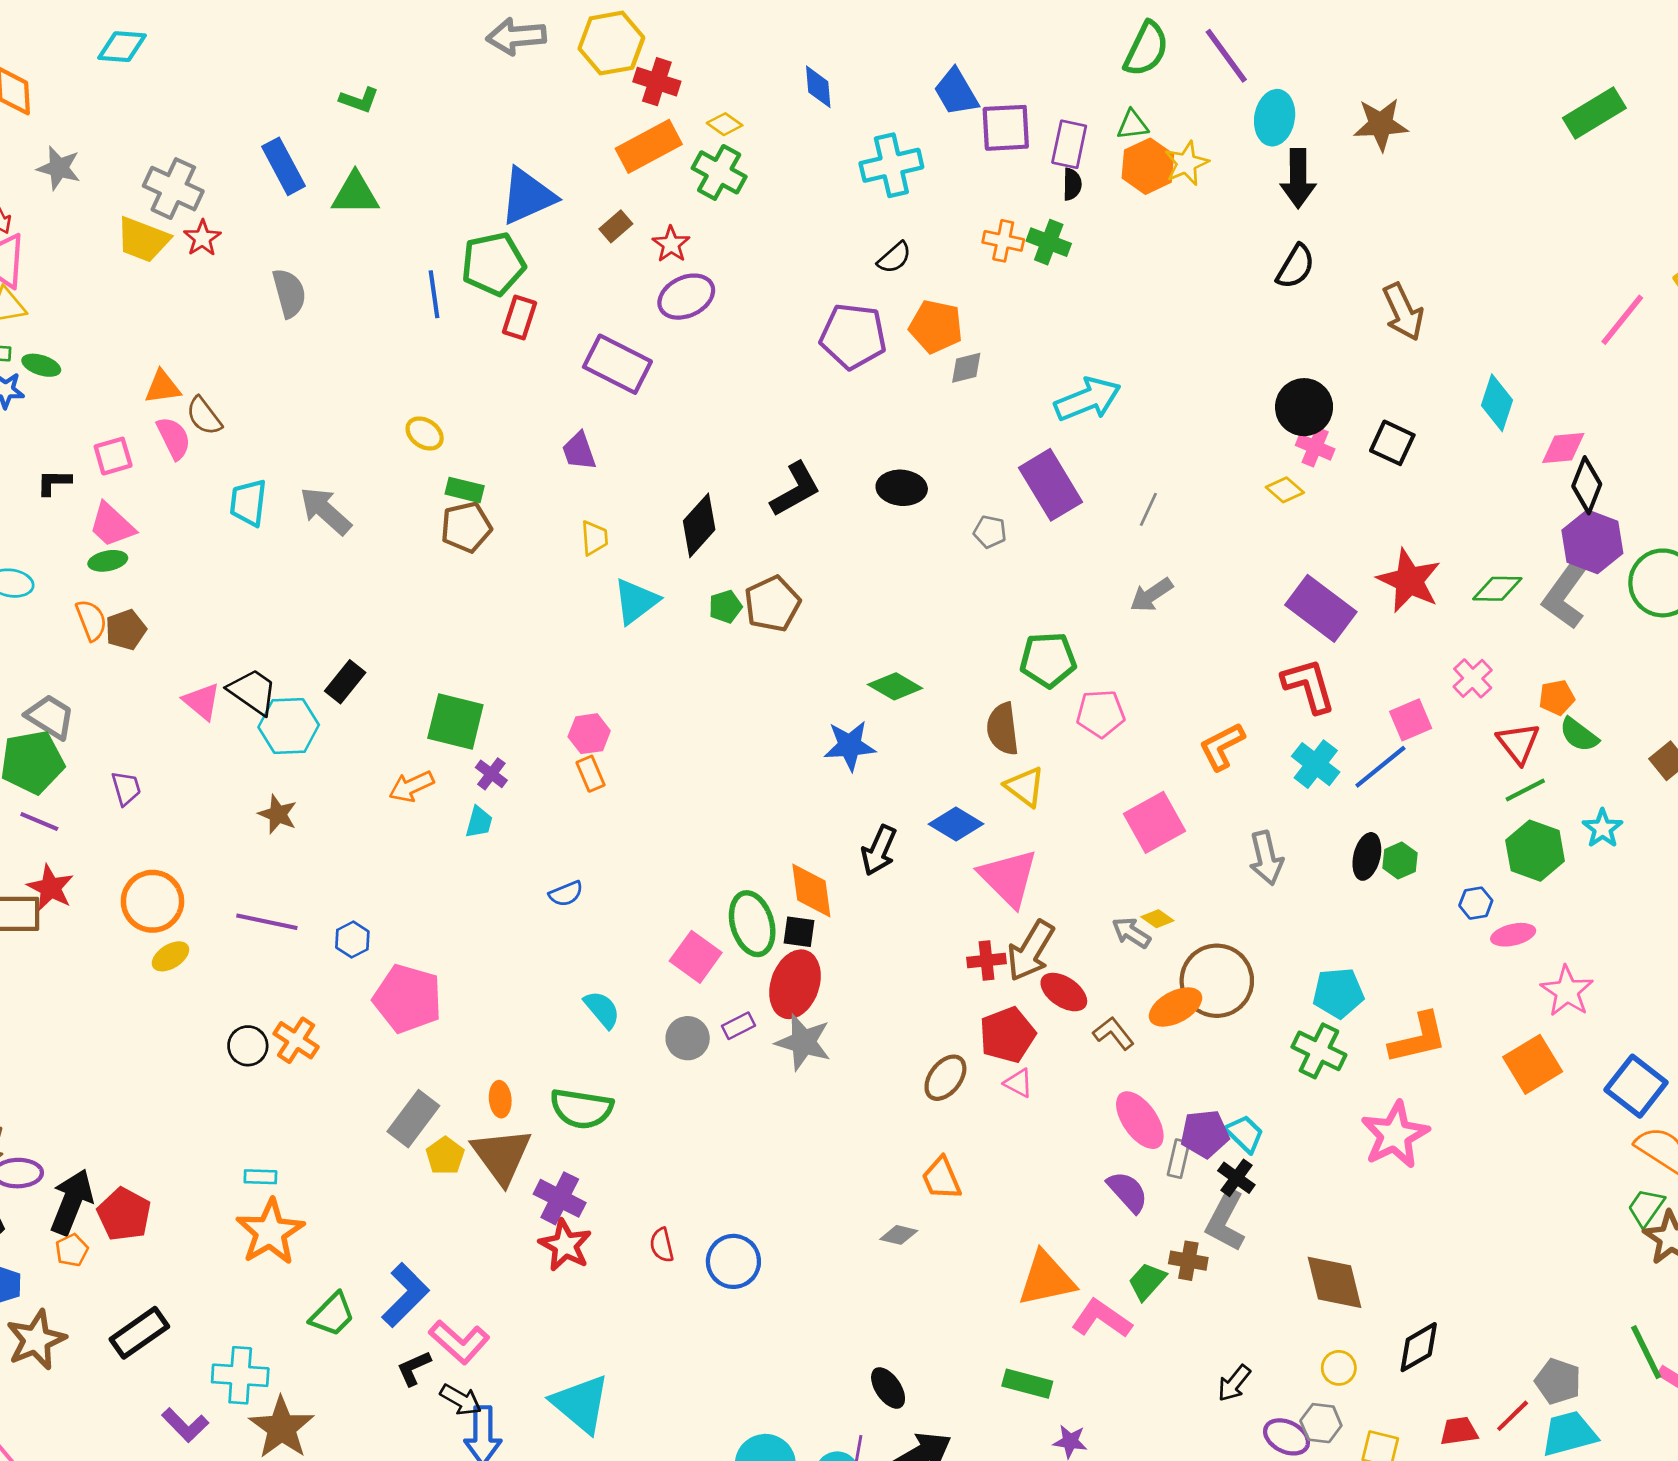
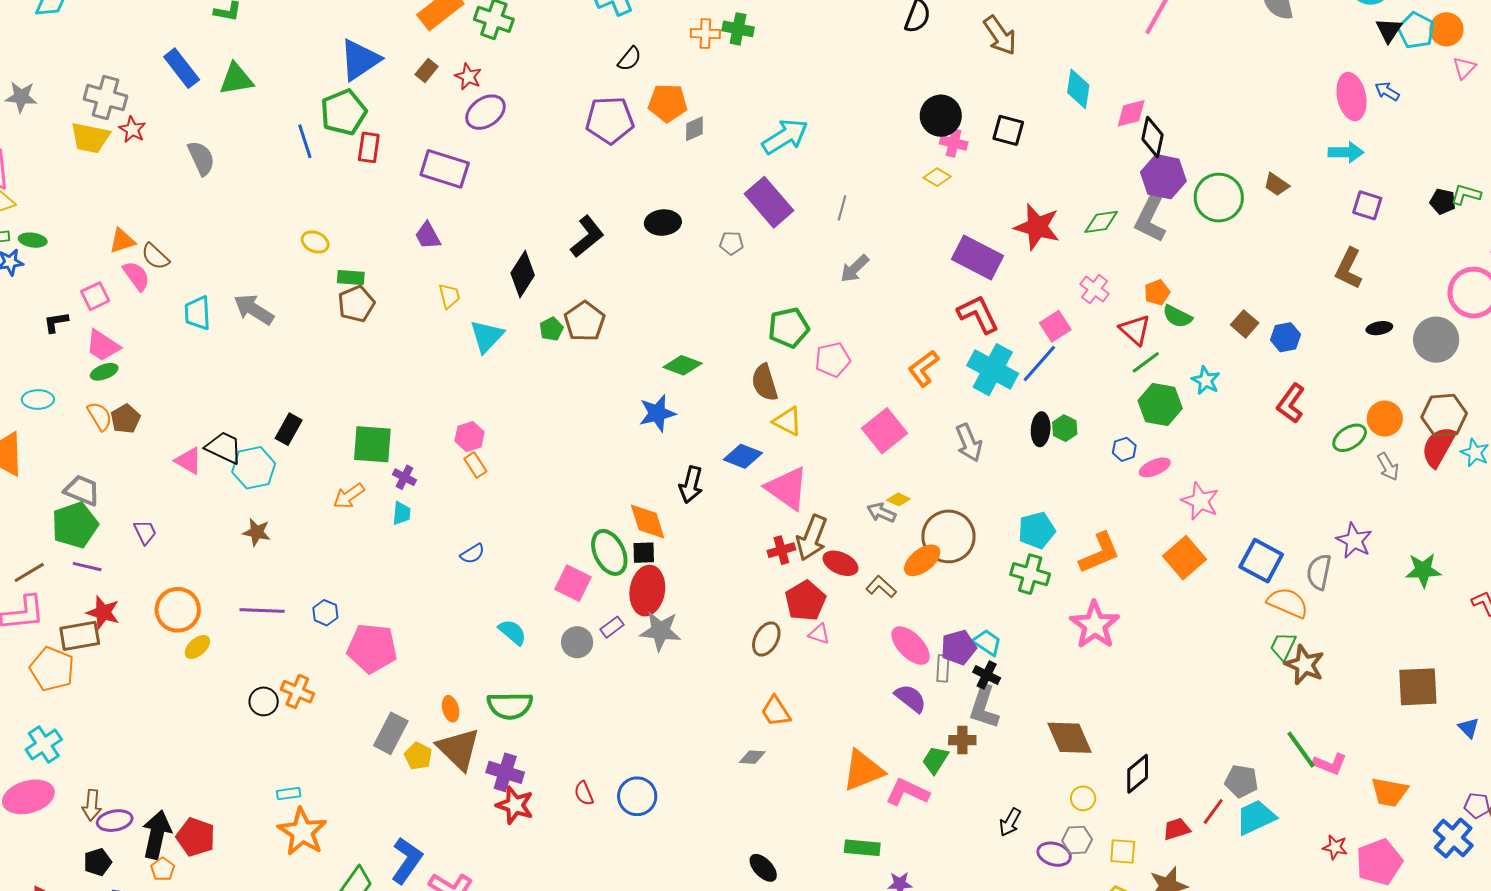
cyan cross: (1316, 764) -> (993, 370), size x1.4

